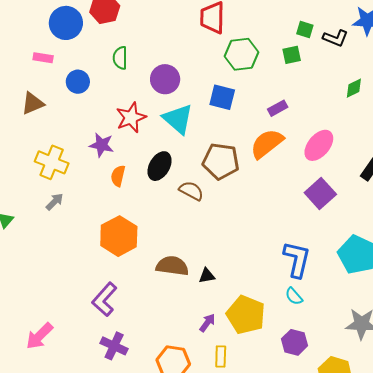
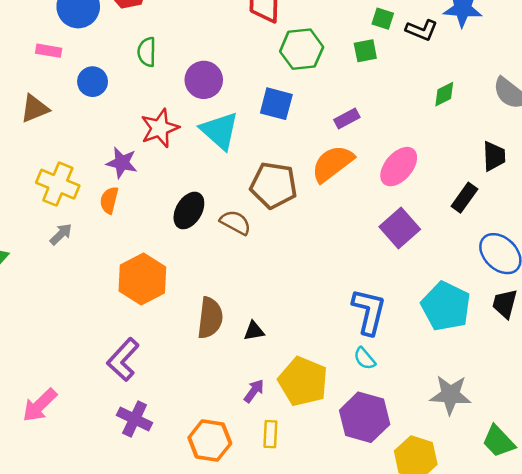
black ellipse: (160, 166) -> (189, 210), moved
orange semicircle: (118, 176) -> (109, 200), moved
brown semicircle: (172, 266) -> (210, 318), turned 88
purple hexagon: (294, 342) -> (365, 417), size x1.5

